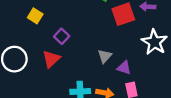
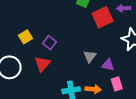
yellow square: (35, 16) -> (25, 37), moved, turned 32

